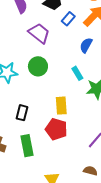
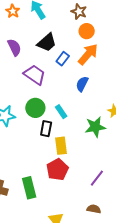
cyan rectangle: (77, 73) -> (61, 112), moved
black rectangle: (22, 113) -> (46, 129), moved
red pentagon: (56, 129) -> (57, 169), turned 30

